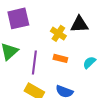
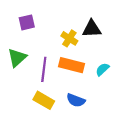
purple square: (18, 18) -> (27, 22), size x0.7
orange rectangle: (60, 58) -> (72, 65), size x1.6

